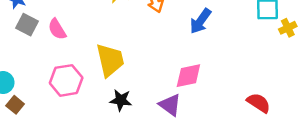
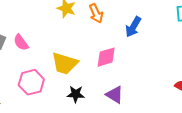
yellow trapezoid: (110, 60) -> (65, 63), turned 124
pink diamond: (188, 76) -> (106, 57), moved

